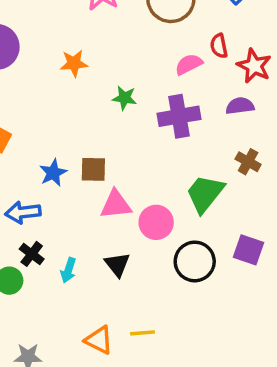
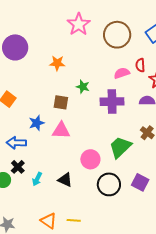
brown square: (93, 169) -> (61, 102), moved
pink triangle: (116, 205) -> (61, 130), moved
black triangle: (117, 264) -> (65, 180), turned -35

